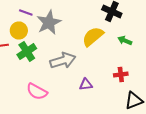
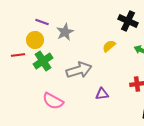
gray star: (49, 22) -> (65, 32), size x0.7
yellow semicircle: (93, 36) -> (109, 46), size x0.6

